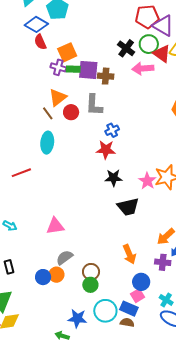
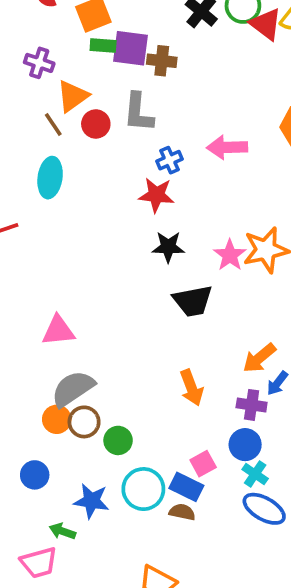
purple cross: (58, 67) -> (39, 63), moved
pink arrow: (143, 69) -> (227, 147), moved
gray semicircle: (65, 257) -> (73, 389), size x1.4
brown circle: (91, 272) -> (84, 422), moved
blue circle: (43, 277) -> (35, 475), moved
blue circle: (141, 282) -> (245, 445), moved

